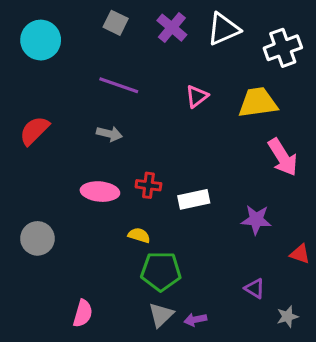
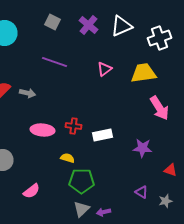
gray arrow: (109, 134) -> (28, 93), moved
pink semicircle: (83, 313) -> (32, 191), moved, turned 36
gray star: (287, 317) -> (166, 201), moved

